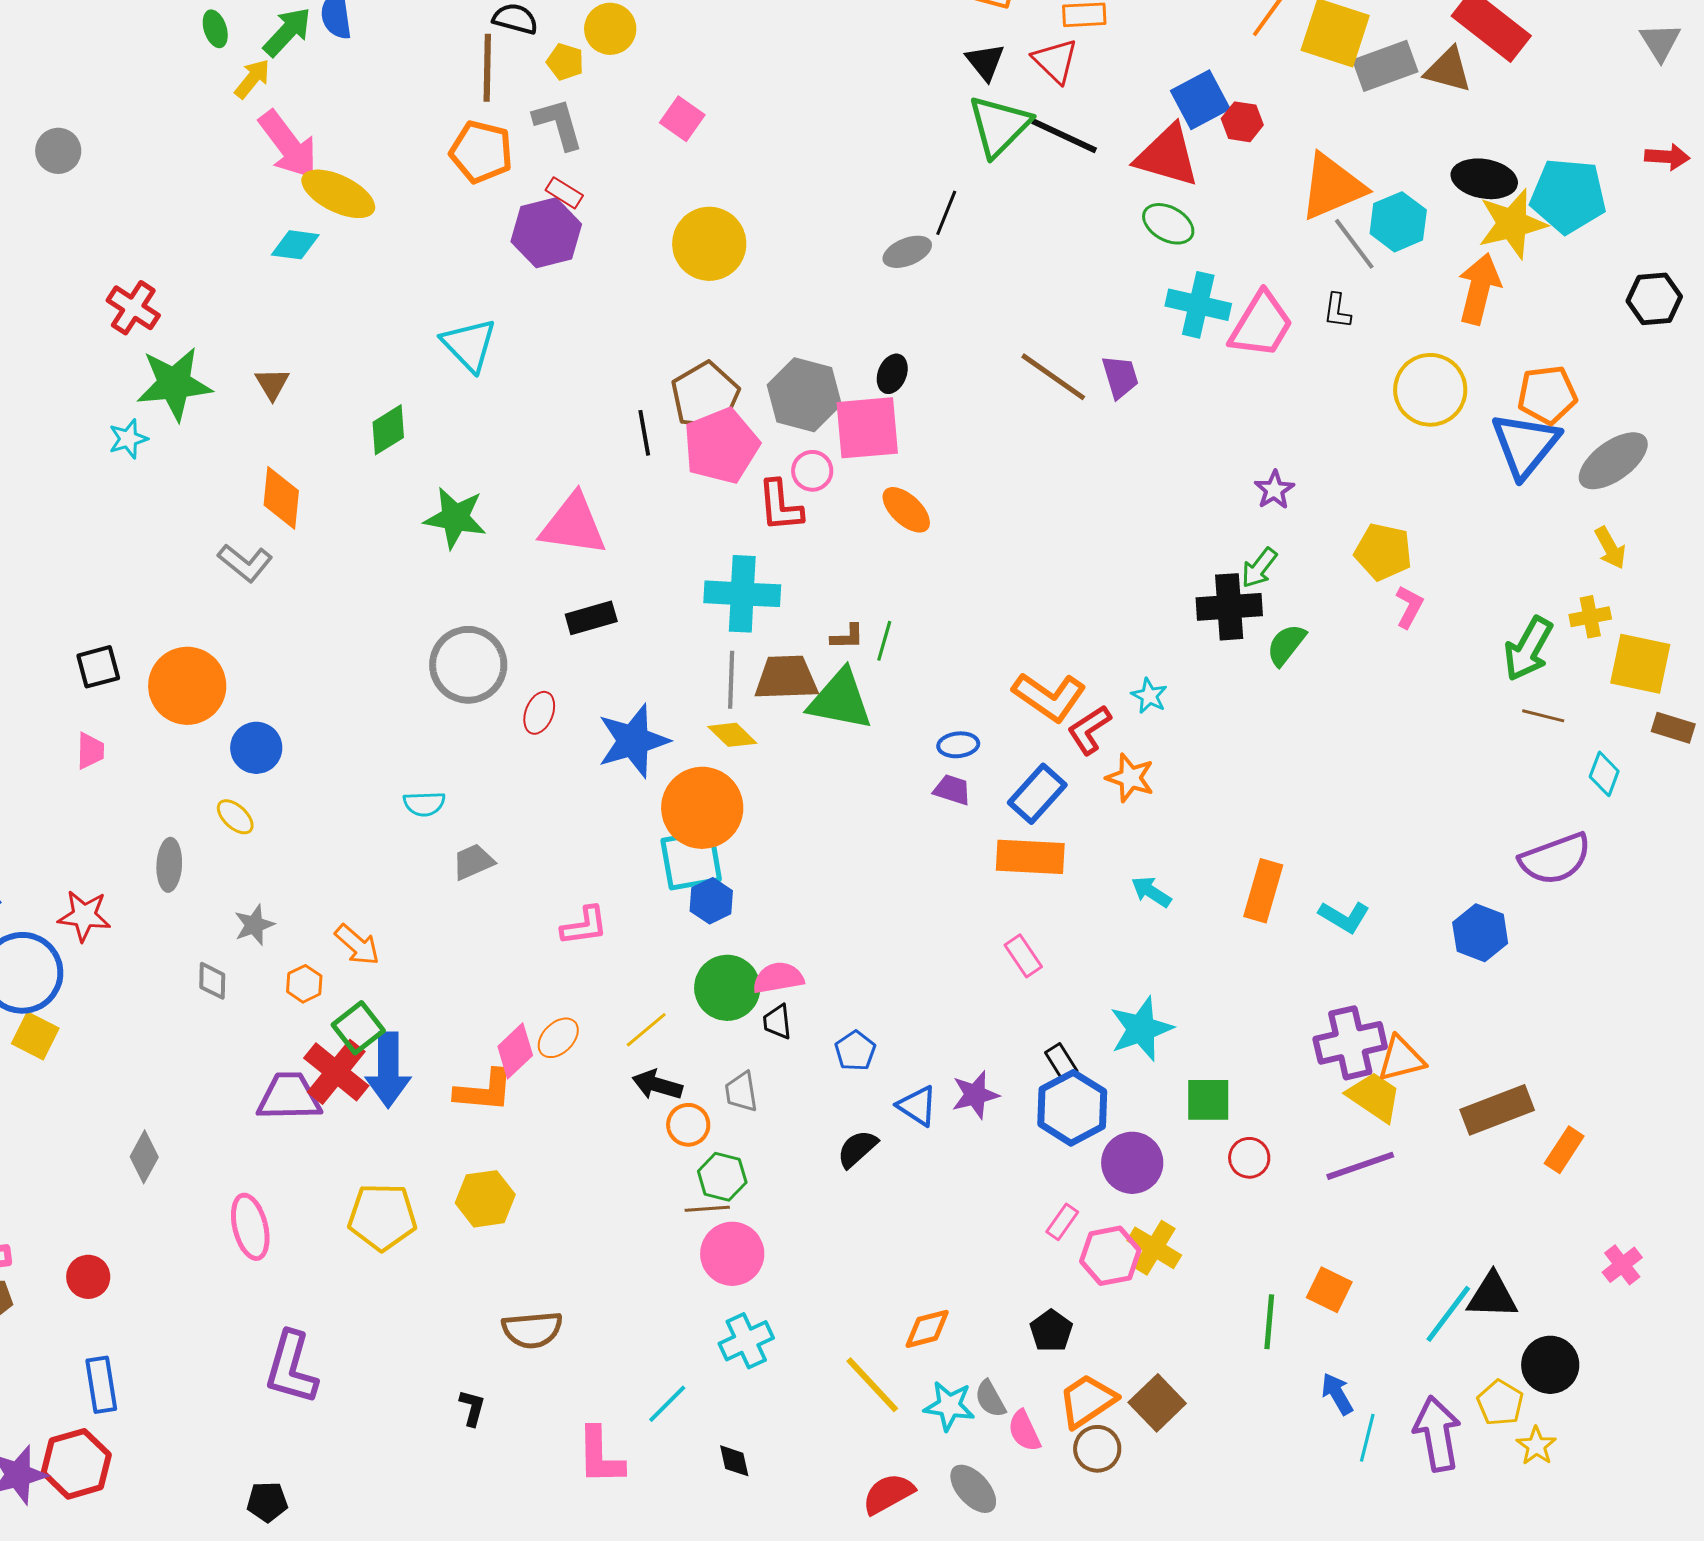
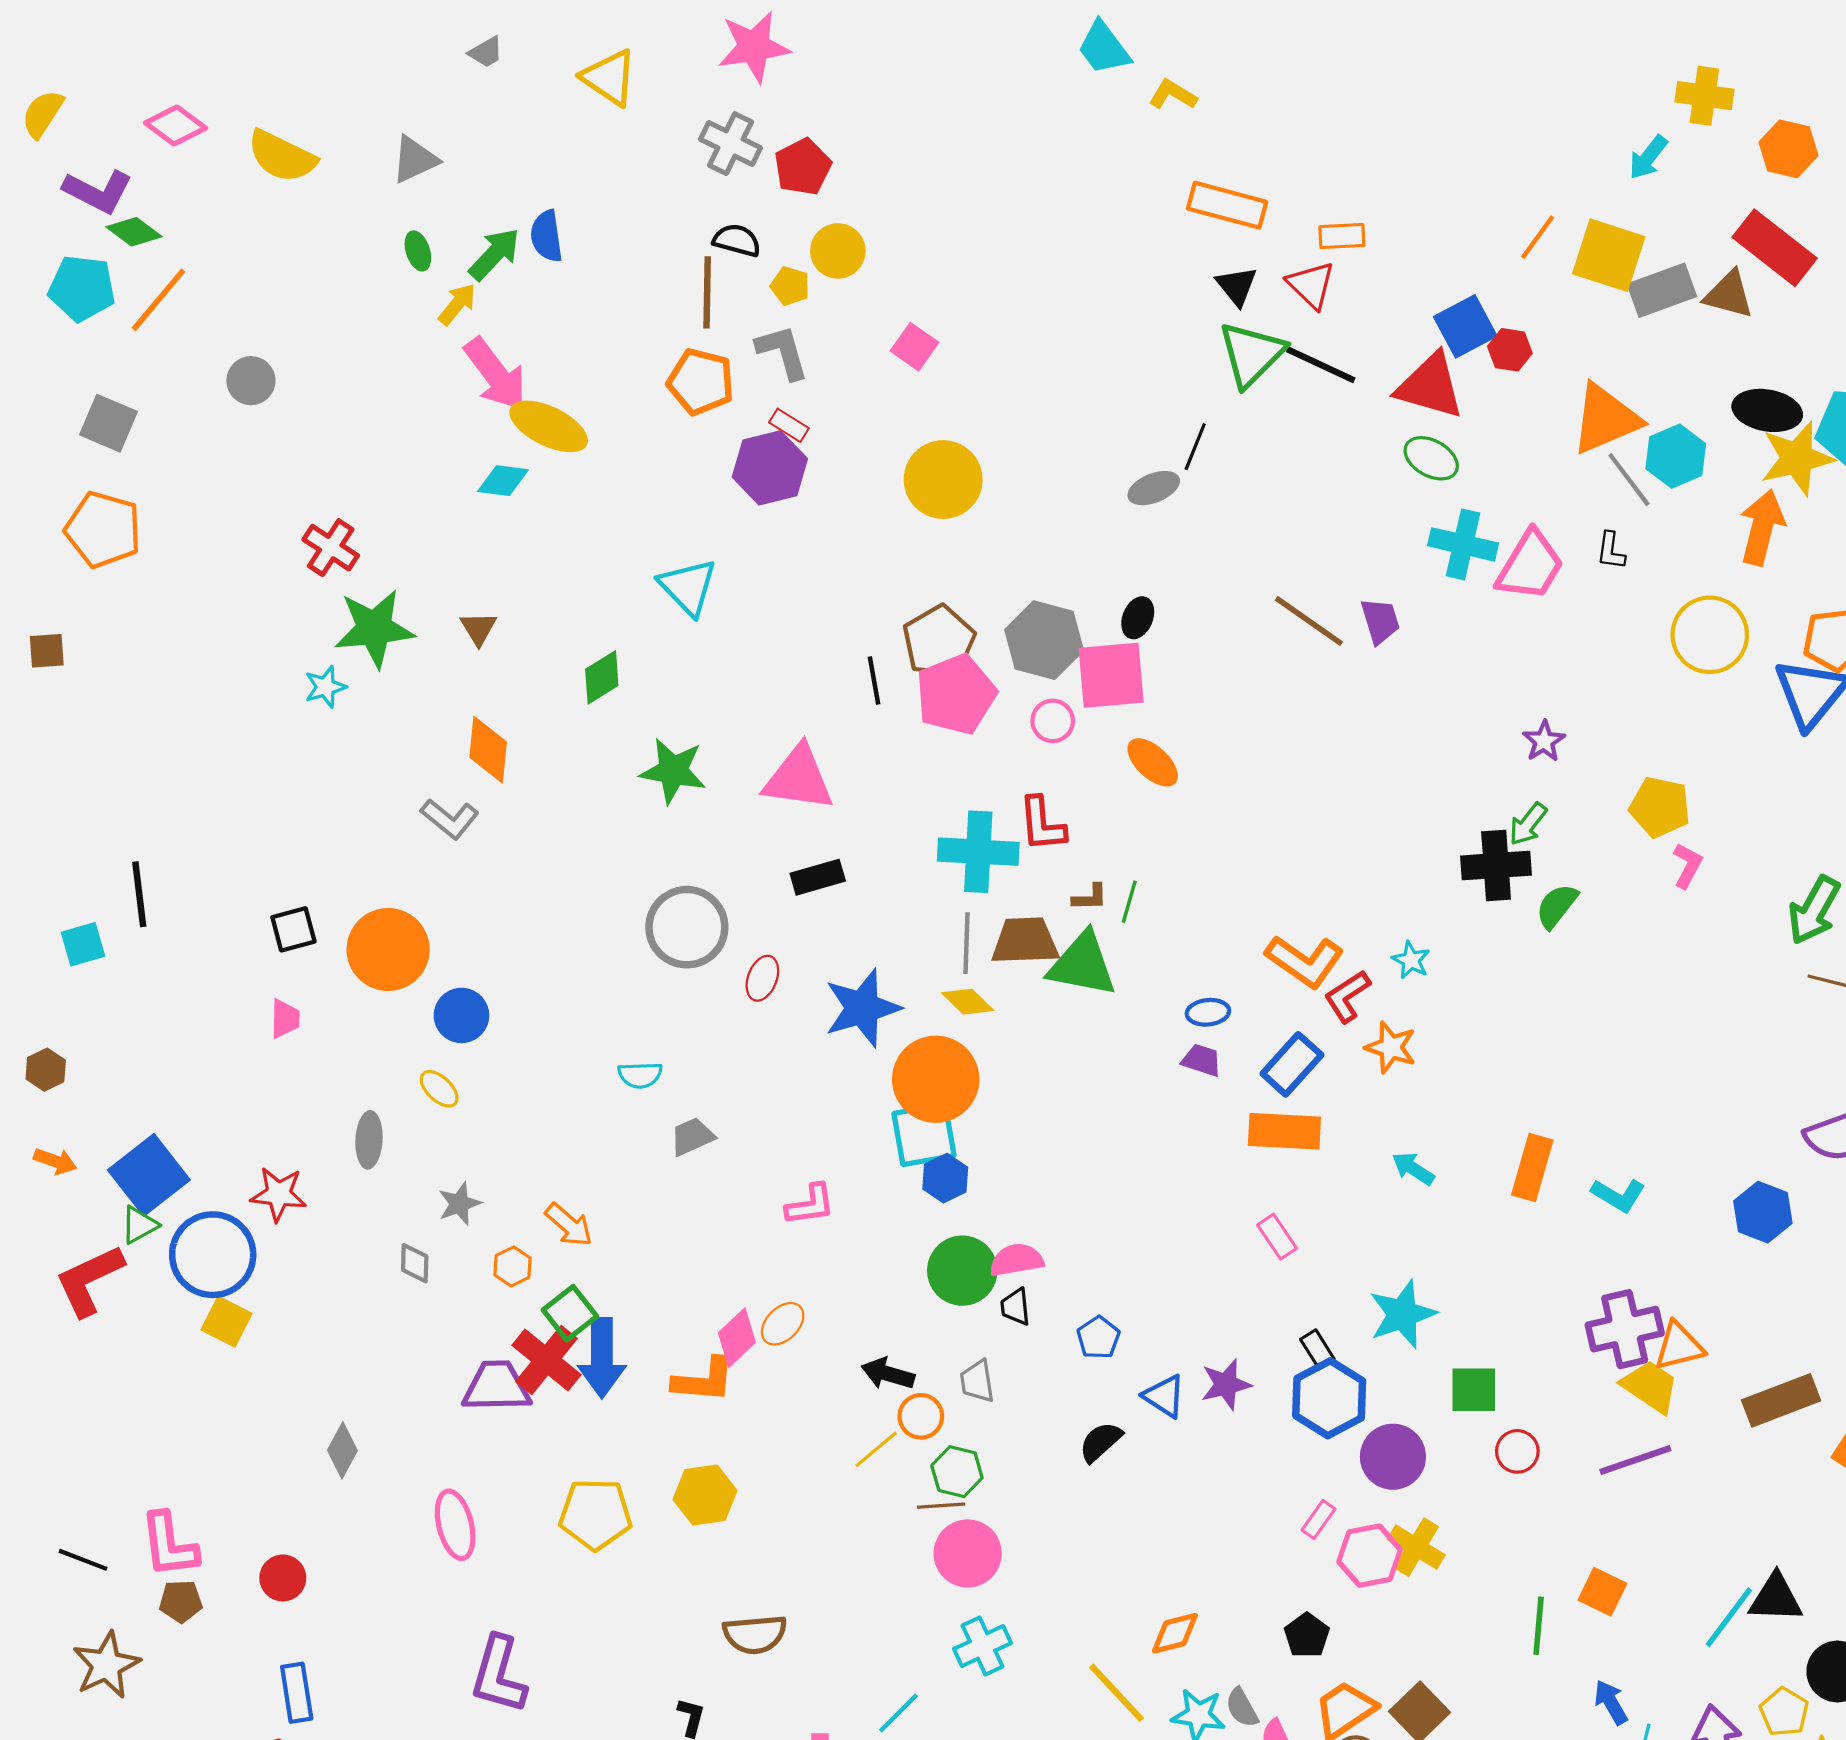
red L-shape: (780, 506) -> (1042, 824), moved
yellow line: (646, 1030) -> (876, 1449), moved

